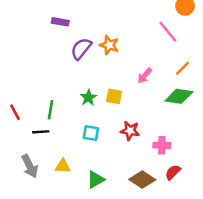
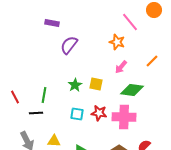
pink line: (168, 32) -> (130, 22), moved
orange star: (109, 45) -> (117, 42), moved
green diamond: (179, 96) -> (132, 90), moved
red star: (130, 131) -> (99, 113), moved
pink cross: (162, 145) -> (124, 117), moved, size x1.6

